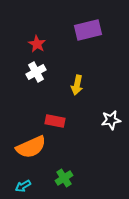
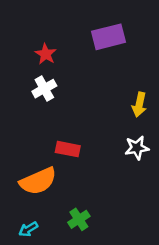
yellow arrow: (77, 85) -> (139, 105), moved

